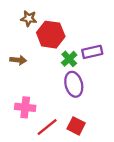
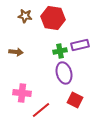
red hexagon: (51, 35) -> (53, 18), moved
green cross: (69, 59) -> (60, 51), turned 32
red square: (76, 126) -> (75, 100), moved

